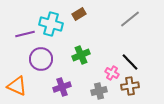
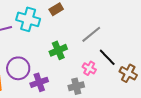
gray line: (130, 19) -> (91, 34), moved
purple circle: (41, 59) -> (18, 68), moved
brown cross: (130, 86) -> (128, 73), moved, turned 36

